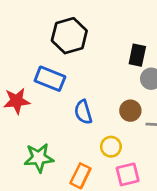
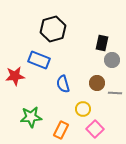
pink square: (128, 174) -> (95, 129), turned -30

